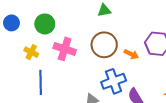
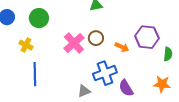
brown circle: (104, 45) -> (96, 38), size x0.6
pink cross: (65, 49) -> (74, 43), moved, turned 30

